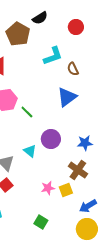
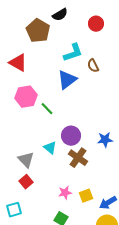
blue triangle: (67, 97) -> (67, 80), moved
brown cross: (78, 170) -> (78, 158), moved
pink star: (48, 188) -> (65, 193), moved
yellow square: (66, 190) -> (86, 196), moved

